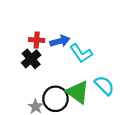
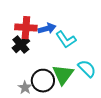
red cross: (37, 40) -> (26, 28), size x1.5
green triangle: (78, 92) -> (63, 75), turned 30

